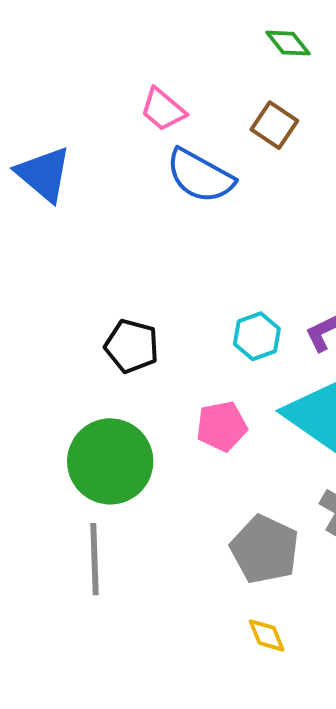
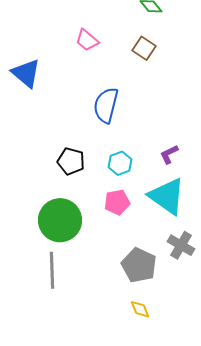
blue semicircle: (200, 176) -> (106, 105), moved, turned 75
cyan hexagon: (257, 336) -> (120, 163), moved

